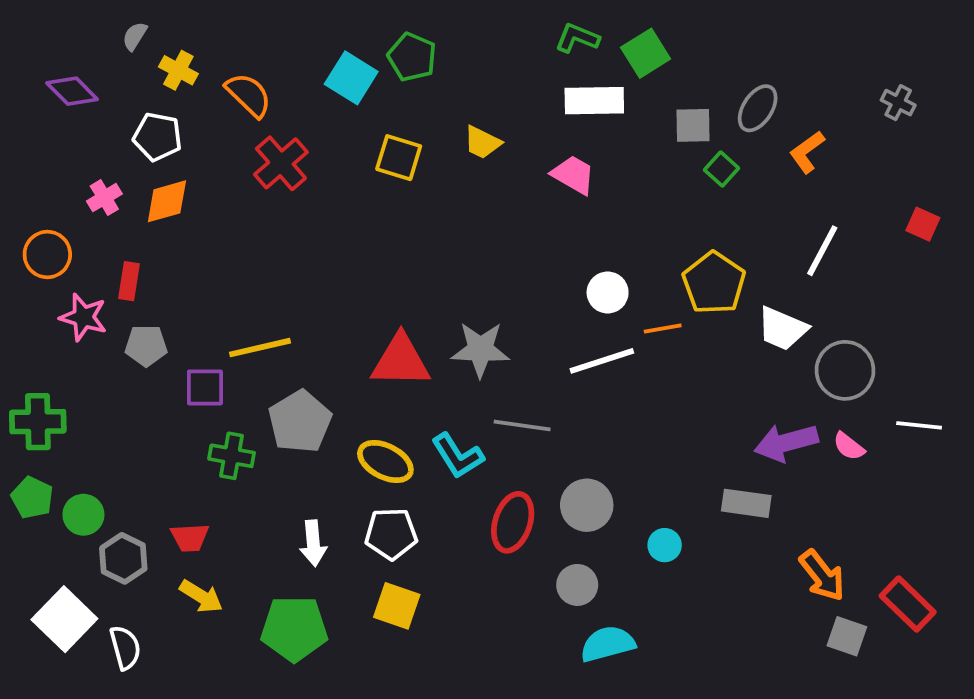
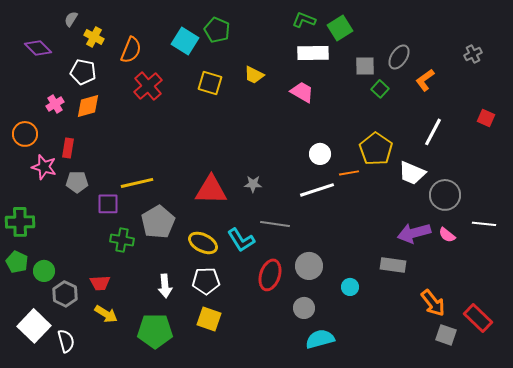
orange semicircle: (249, 95) -> (131, 50), turned 68
gray cross: (898, 103) -> (473, 54), turned 36
gray star: (480, 349) -> (253, 184), size x0.6

